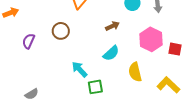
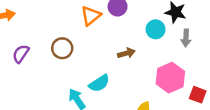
cyan semicircle: (111, 53) -> (99, 83), moved

